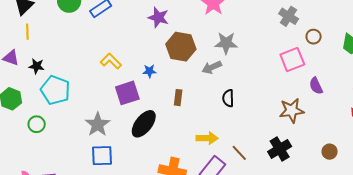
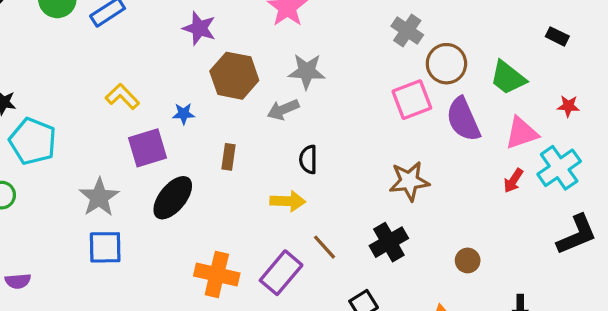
brown circle: (314, 37) -> (446, 64), size x1.6
purple semicircle: (316, 86) -> (463, 119), moved, size x1.6
yellow arrow: (207, 138) -> (288, 201), moved
brown circle: (330, 152) -> (468, 260), moved

